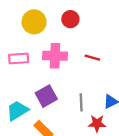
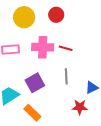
red line: (92, 58) -> (66, 48), moved
gray line: (81, 102) -> (66, 76), moved

